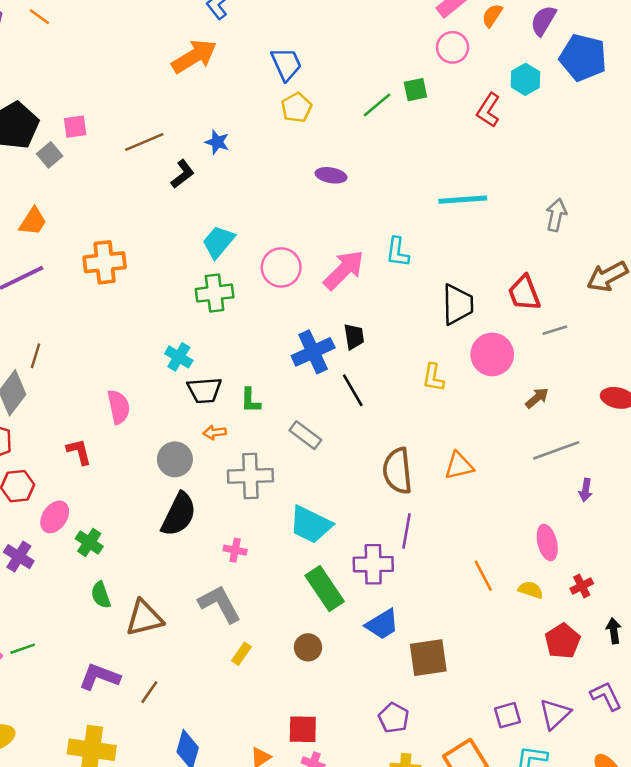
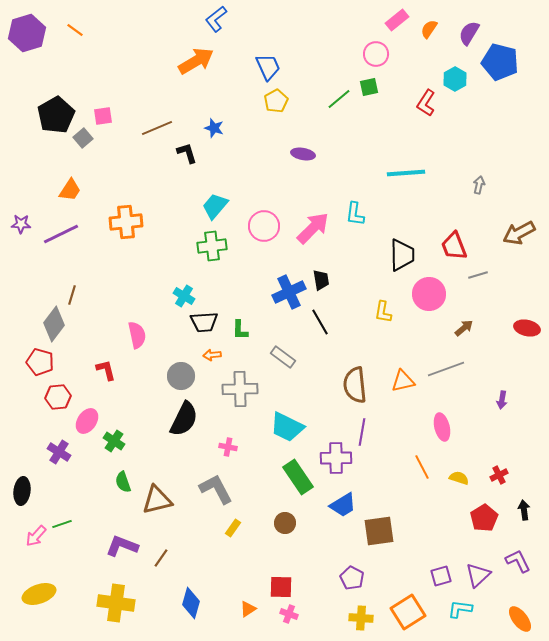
pink circle: (453, 47) -> (376, 54), moved
black L-shape: (183, 174) -> (187, 153), turned -70
gray arrow: (556, 215) -> (479, 185), size x0.7
gray line: (556, 450) -> (446, 369), moved
pink ellipse: (547, 542) -> (442, 427), moved

